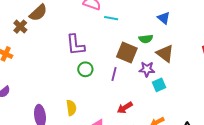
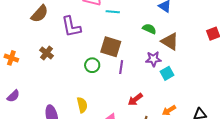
brown cross: (20, 27) -> (47, 53), moved
green semicircle: (146, 39) -> (149, 29), turned -144
purple L-shape: (75, 45) -> (71, 27), moved
brown square: (127, 52) -> (111, 47), moved

